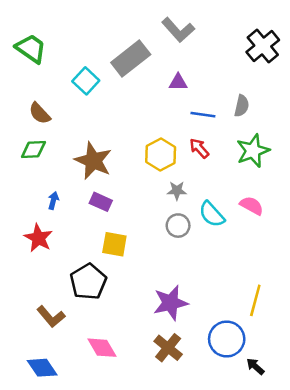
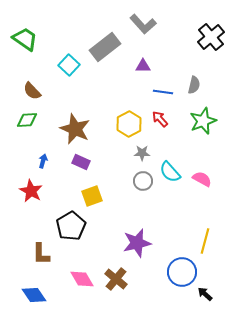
pink semicircle: (252, 206) -> (202, 179), moved
yellow square: (114, 244) -> (92, 196), turned -30
brown L-shape: (51, 317) -> (41, 254), turned 40
brown cross: (168, 348) -> (116, 279), moved

